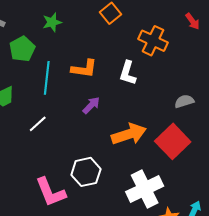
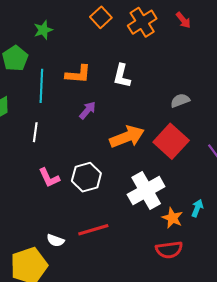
orange cross: (153, 41) -> (142, 22), moved, turned 36
white line: (38, 124) -> (35, 132), turned -36
pink L-shape: (51, 192) -> (49, 178), moved, size x0.7

